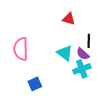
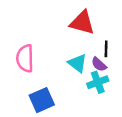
red triangle: (69, 19) -> (82, 23), size x1.6
blue square: (35, 84) -> (42, 100), size x1.5

